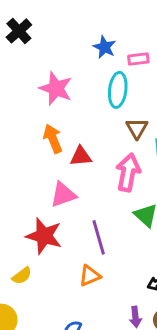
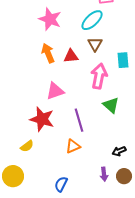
cyan ellipse: (118, 90) -> (92, 20), turned 40
brown triangle: (137, 128) -> (95, 44), moved
red triangle: (81, 156) -> (71, 56), moved

